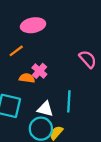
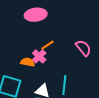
orange line: (16, 51) -> (47, 45), moved

